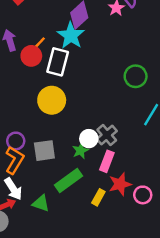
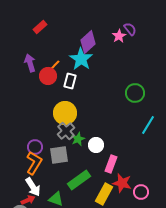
white rectangle: (58, 62) -> (70, 81), size x0.7
gray cross: (107, 135) -> (66, 131), moved
green star: (80, 151) -> (78, 139), moved
red star: (120, 184) -> (122, 183), turned 30
yellow rectangle: (98, 197) -> (104, 194), size x1.5

